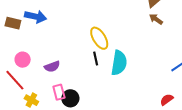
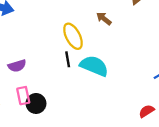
brown arrow: (156, 19) -> (104, 19), moved
cyan semicircle: (119, 63) -> (94, 66), turned -80

